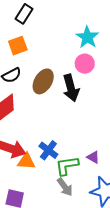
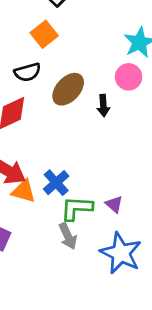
orange square: (18, 46) -> (44, 34), turned -30
black arrow: (71, 88) -> (103, 106), size x0.6

